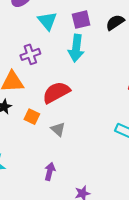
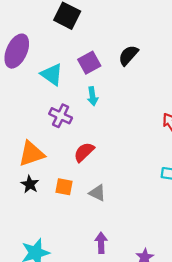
cyan arrow: (76, 48) -> (93, 96), size x0.6
purple cross: (30, 54) -> (61, 116), moved, turned -30
red semicircle: (56, 92) -> (84, 152), size x0.7

